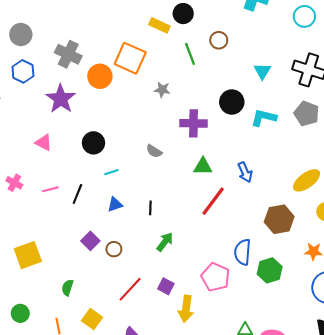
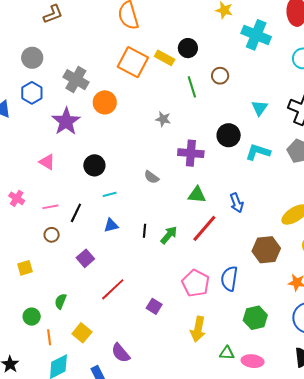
orange square: (130, 58) -> (133, 62), moved
green arrow: (165, 242) -> (169, 235), moved
brown circle: (114, 249) -> (52, 235), moved
yellow square: (28, 255) -> (25, 268), size x0.6
green hexagon: (270, 270) -> (255, 318), moved
pink pentagon: (215, 277) -> (196, 283), moved
red line: (130, 289) -> (113, 289), moved
yellow arrow: (186, 309) -> (198, 329), moved
green circle: (20, 313) -> (32, 317), moved

